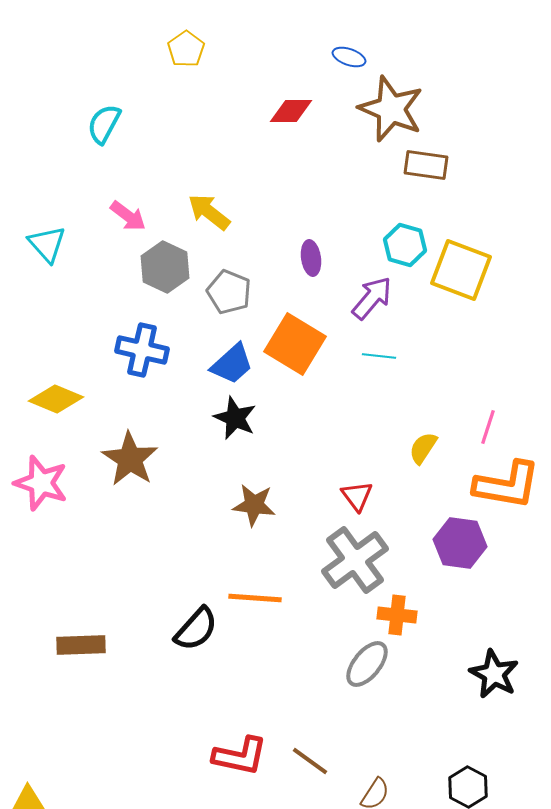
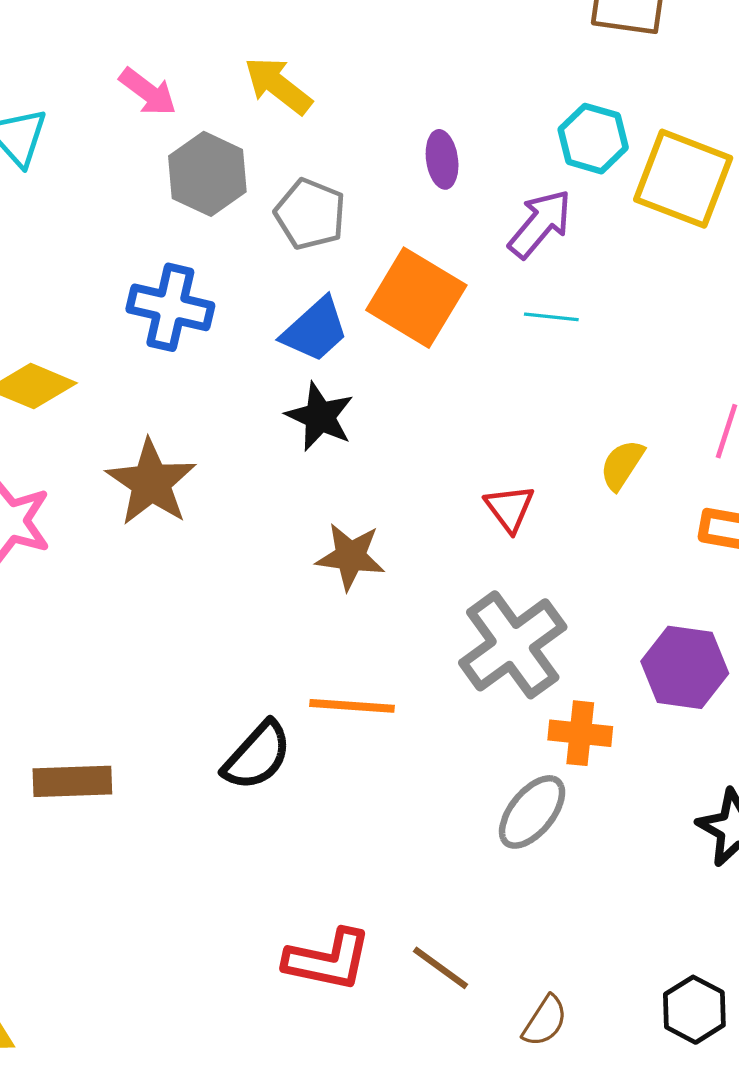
red triangle: (357, 496) -> (510, 508), moved
purple hexagon: (460, 543) -> (685, 667), moved

